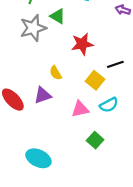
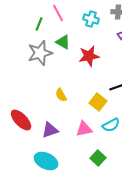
red star: (82, 44) -> (89, 56), moved
purple triangle: (43, 95) -> (50, 130), moved
cyan ellipse: (38, 158) -> (46, 161), moved

